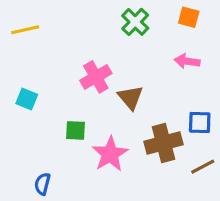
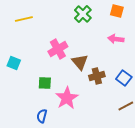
yellow line: (25, 30) -> (24, 19), moved
blue square: (200, 123) -> (124, 78), turned 35
brown cross: (164, 143) -> (97, 76), moved, size x0.7
blue semicircle: (42, 184) -> (42, 116), moved

